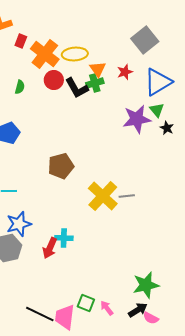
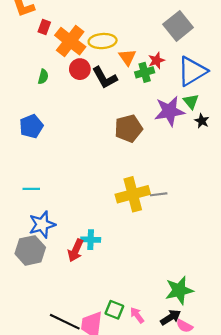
green cross: (95, 83) -> (145, 72), moved
brown pentagon: (61, 166) -> (128, 128), moved
yellow cross: (103, 196) -> (133, 194), turned 32

